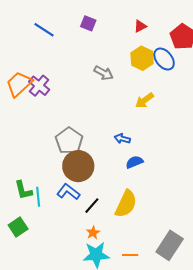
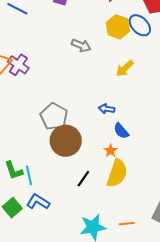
blue semicircle: (134, 162) -> (121, 131), turned -102
blue L-shape: (68, 192) -> (38, 202), moved
orange star: (93, 233) -> (111, 151), moved

